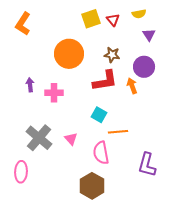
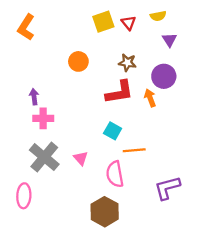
orange circle: (69, 54) -> (78, 61), size x0.6
pink cross: (54, 93) -> (43, 118), moved
purple L-shape: (147, 165) -> (167, 188), turned 60

